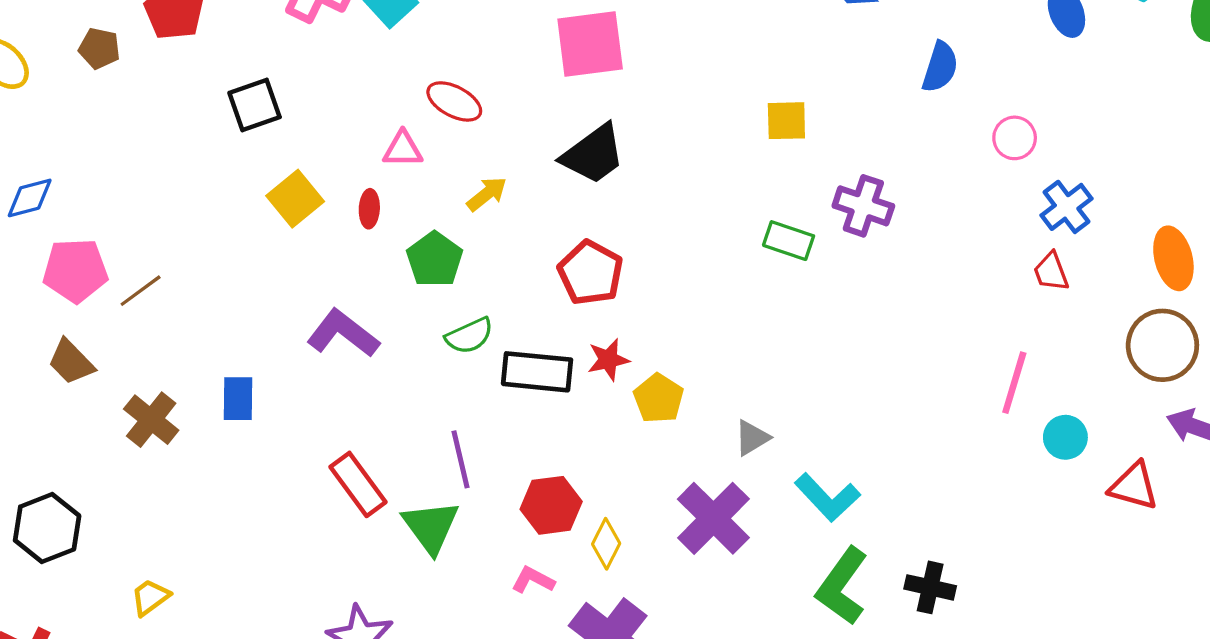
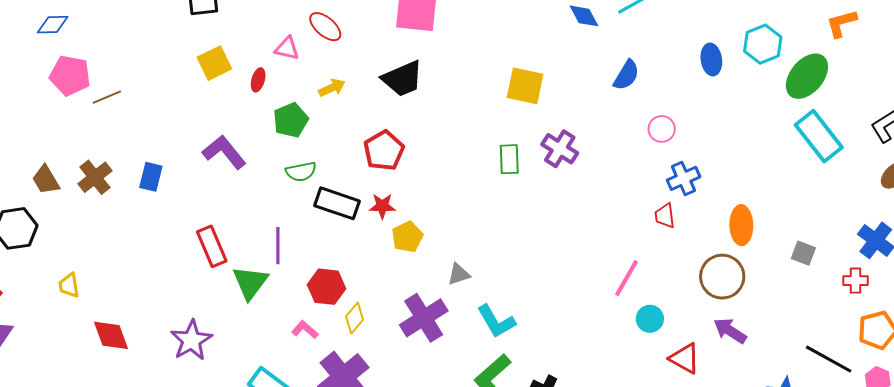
yellow square: (786, 121) -> (525, 86), size x1.4
green rectangle: (789, 241) -> (509, 159), turned 56
brown trapezoid: (71, 362) -> (46, 180), moved
yellow trapezoid: (150, 597) -> (69, 285), turned -76

